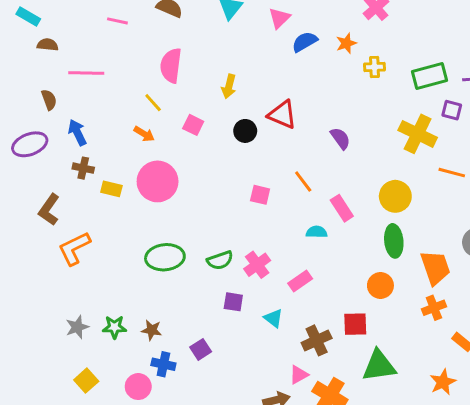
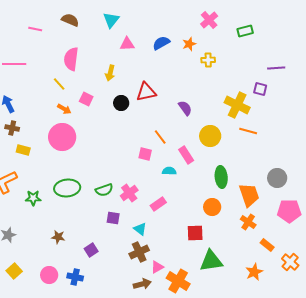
pink triangle: (279, 18) -> (127, 44), moved, turned 42
green rectangle: (429, 76) -> (245, 31), moved, size x0.7
red triangle: (282, 115) -> (146, 92), turned -35
orange arrow: (144, 134) -> (64, 109), moved
orange line: (452, 173) -> (248, 131), moved
yellow rectangle: (111, 189) -> (23, 150), moved
pink square: (260, 195) -> (145, 154), moved
yellow circle: (395, 196) -> (210, 136), moved
orange cross: (434, 308) -> (248, 222), turned -35
green star: (114, 327) -> (33, 198), moved
brown cross: (317, 340) -> (139, 252), moved
blue cross: (163, 364) -> (75, 277), moved

